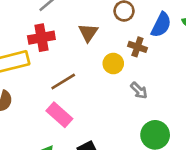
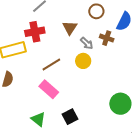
yellow circle: (113, 64) -> (83, 61), moved
gray arrow: (139, 90) -> (87, 43), moved

